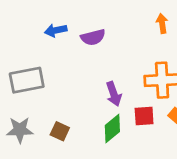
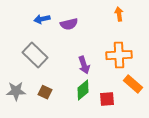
gray rectangle: (27, 80) -> (35, 55), moved, turned 55
red square: (144, 116) -> (107, 99), moved

